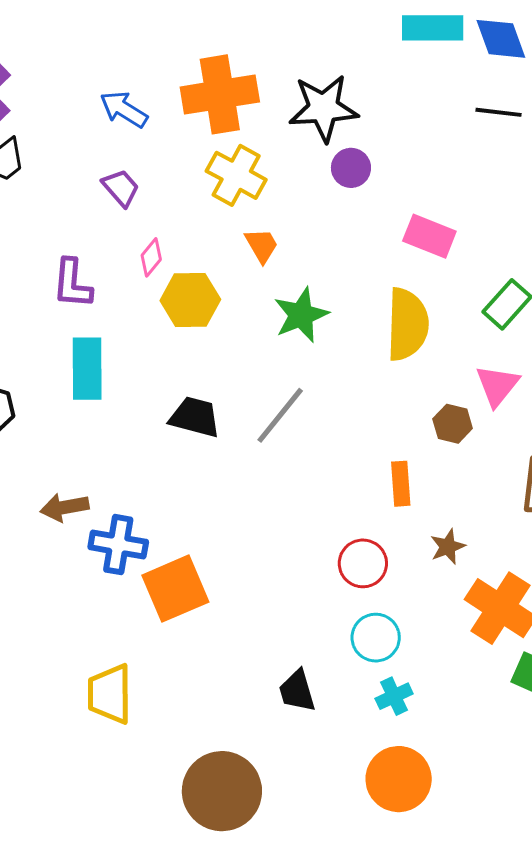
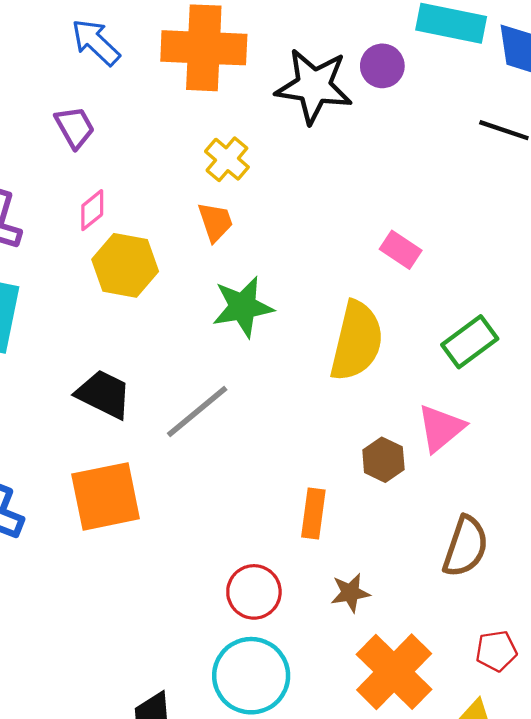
purple circle: (351, 168) -> (382, 66), moved
yellow cross: (236, 175) -> (227, 159), moved, size x0.7
pink rectangle: (429, 236) -> (401, 250), size x0.7
orange square: (175, 589) -> (106, 496), moved
cyan circle: (376, 638) -> (251, 676), size x1.4

